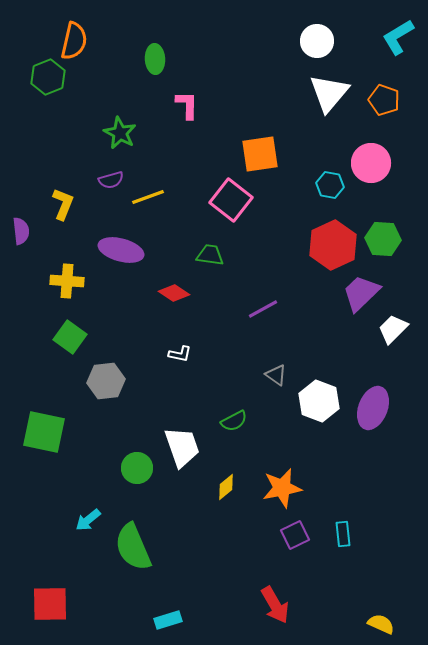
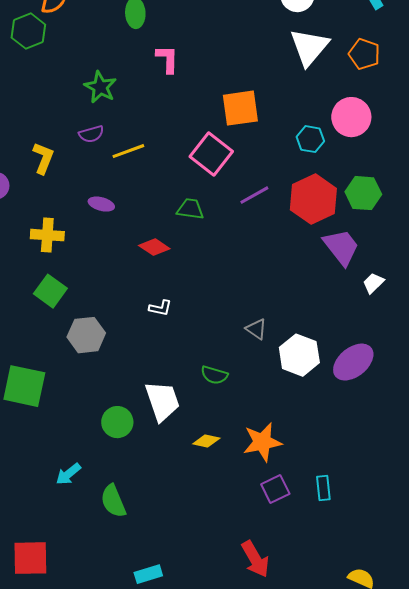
purple ellipse: (121, 250) -> (101, 204), size x0.6
purple trapezoid: (361, 293) -> (341, 247), turned 96
purple line: (263, 309) -> (254, 195), moved
white trapezoid: (393, 329) -> (373, 283), size x0.7
purple ellipse: (373, 408) -> (353, 362), turned 30
green semicircle: (234, 421) -> (214, 375), turned 44
yellow diamond: (226, 487) -> (206, 441), turned 52
green semicircle: (133, 547) -> (113, 501), size x0.7

